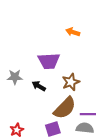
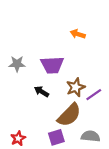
gray star: (15, 77) -> (17, 64), moved
purple line: (88, 114) -> (94, 95), moved, turned -35

